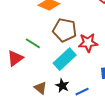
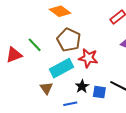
black star: (62, 86) -> (82, 86), moved
brown triangle: (40, 88) -> (46, 88), moved

